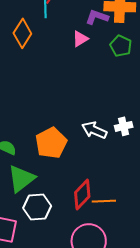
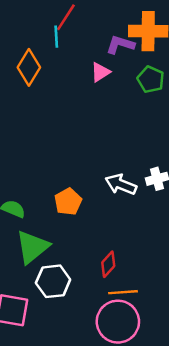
orange pentagon: (51, 143) -> (68, 202), size x0.7
red diamond: (82, 194) -> (108, 264), size x0.7
orange line: (104, 201) -> (123, 292), moved

